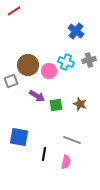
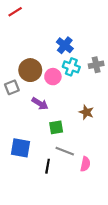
blue cross: (76, 31) -> (65, 45), moved
green square: (56, 105) -> (56, 127), moved
gray line: (72, 140) -> (65, 151), moved
pink semicircle: (66, 162) -> (85, 164), moved

